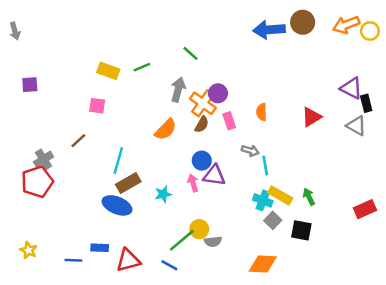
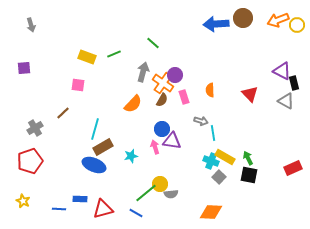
gray arrow: (15, 31) -> (31, 25), moved
red triangle: (311, 117) -> (250, 94), turned -42
red pentagon: (37, 182) -> (30, 161), moved
black square: (301, 230) -> (249, 175), moved

